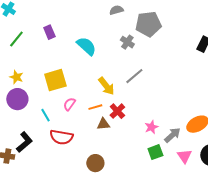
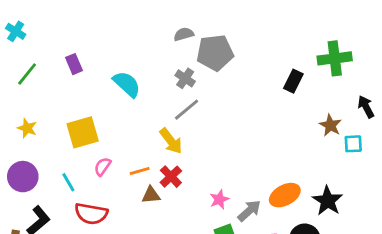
gray semicircle: (116, 10) -> (184, 34), moved
gray line: (134, 76) -> (187, 110), moved
yellow arrow: (106, 86) -> (171, 141), moved
purple circle: (17, 99) -> (23, 177), moved

